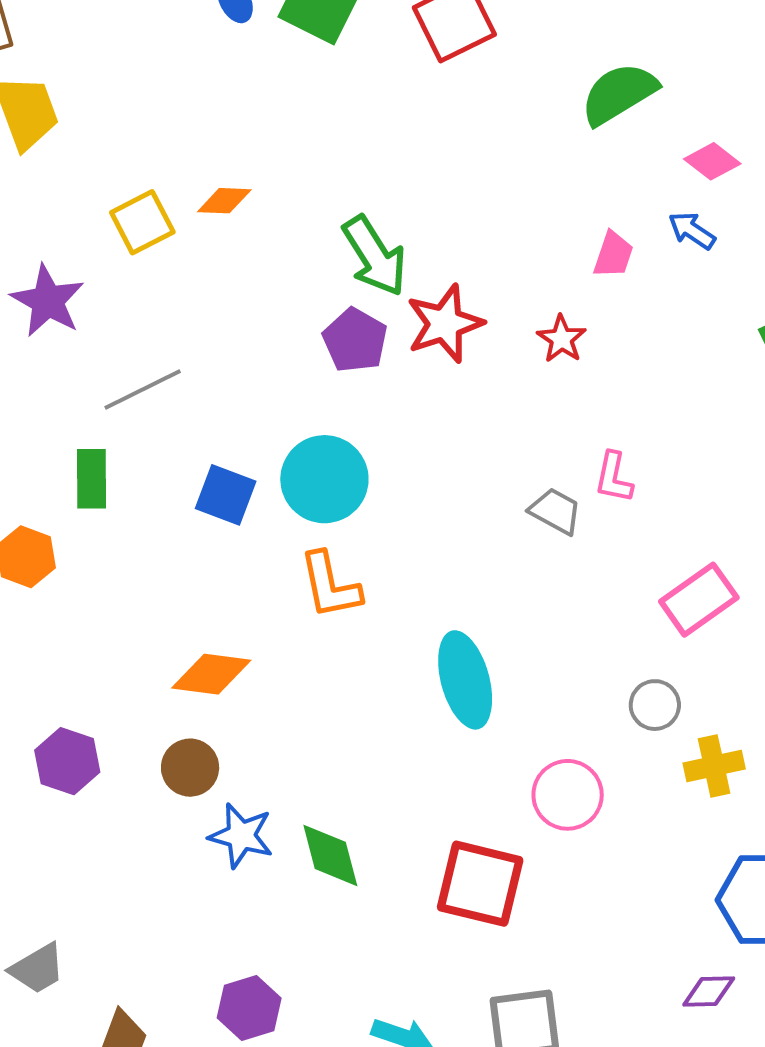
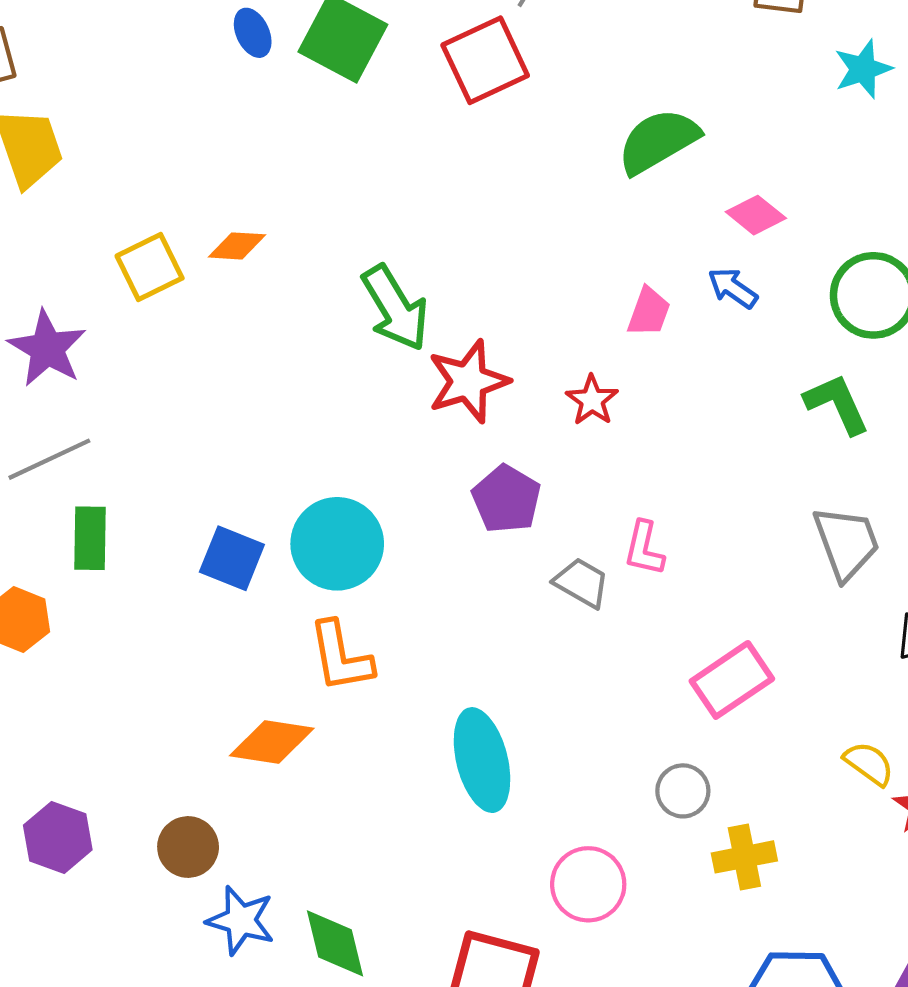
purple pentagon: (355, 340) -> (506, 499), moved
gray line: (143, 390) -> (49, 459), moved
orange diamond: (211, 674) -> (272, 742), moved

